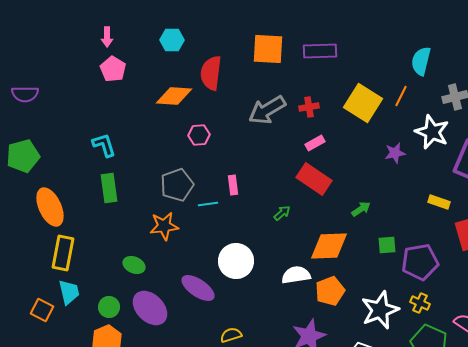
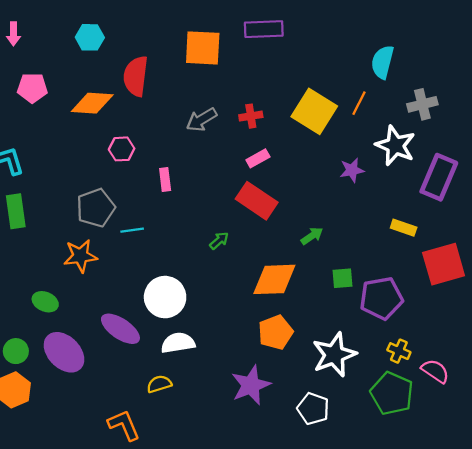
purple rectangle: (320, 51) -> (264, 29), moved
pink pentagon: (113, 69) -> (32, 88), moved, turned -30
gray arrow: (267, 110) -> (201, 120), size x0.7
pink rectangle: (233, 185) -> (165, 180), moved
white semicircle: (296, 275) -> (178, 343), moved
yellow cross: (420, 303) -> (399, 351), moved

